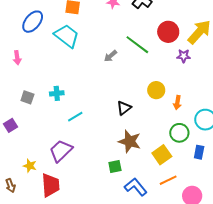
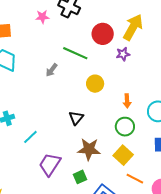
yellow circle: (156, 90) -> (95, 84), moved
green circle: (179, 133) -> (125, 127), moved
purple trapezoid: (61, 151) -> (50, 164), moved
orange line: (168, 180) -> (135, 179), turned 66

